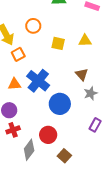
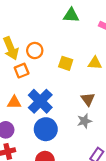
orange circle: (33, 26) -> (35, 51), moved
gray star: (91, 93) -> (84, 121), moved
blue circle: (60, 104) -> (46, 129), moved

